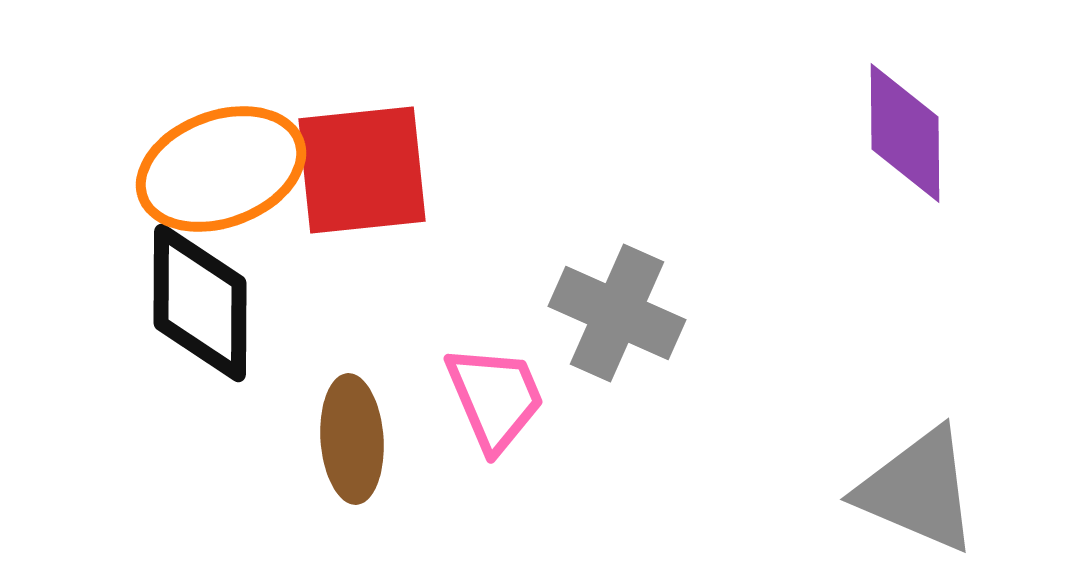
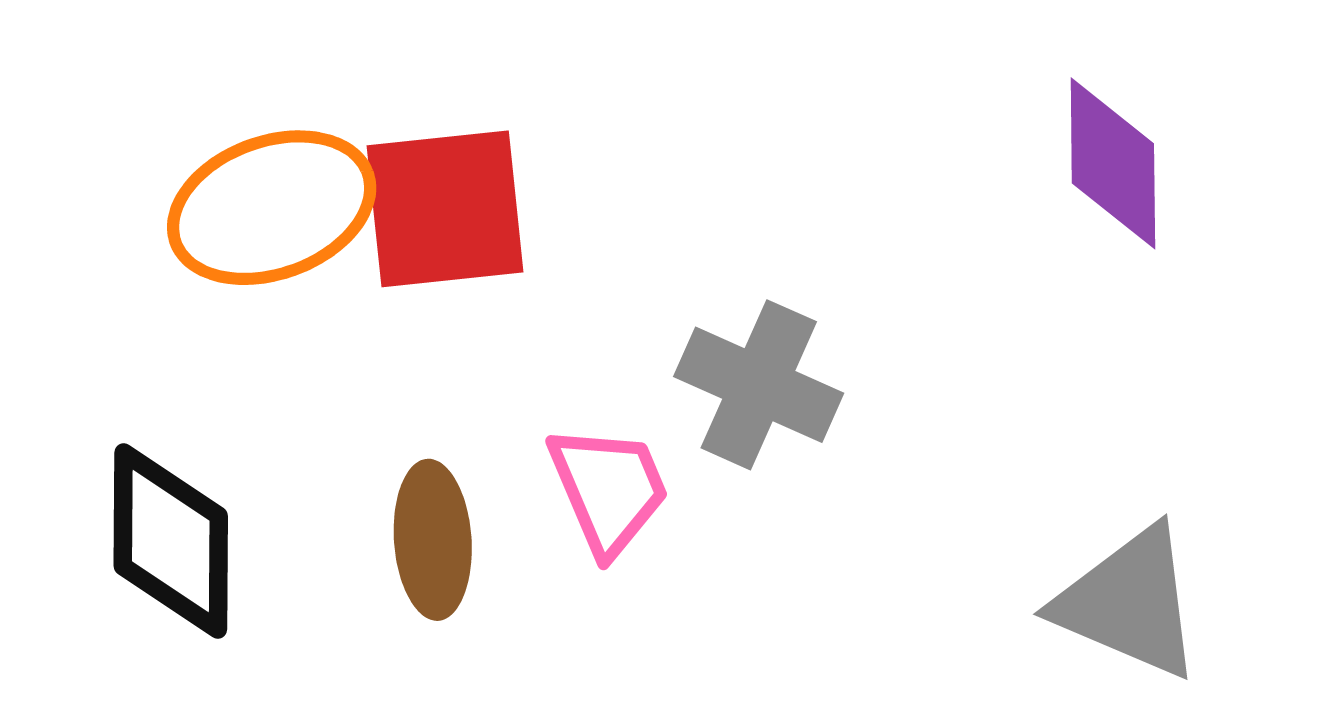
black diamond: (200, 303) -> (171, 541), moved

